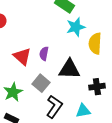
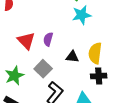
yellow semicircle: (95, 43) -> (95, 53), moved
black triangle: (69, 69) -> (72, 57), size x0.6

